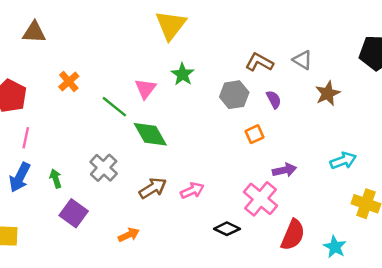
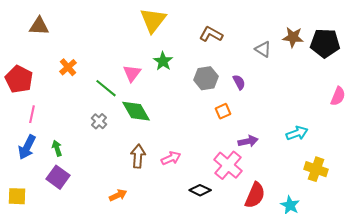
brown L-shape: (259, 62) -> (211, 34), moved
brown star: (328, 93) -> (293, 37), moved, turned 30
gray cross: (104, 168) -> (99, 121), moved, size x0.7
brown arrow: (153, 188) -> (138, 156), turned -55
purple square: (74, 213) -> (58, 177), moved

